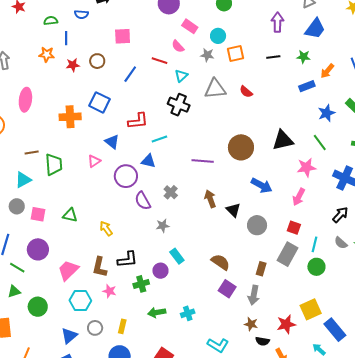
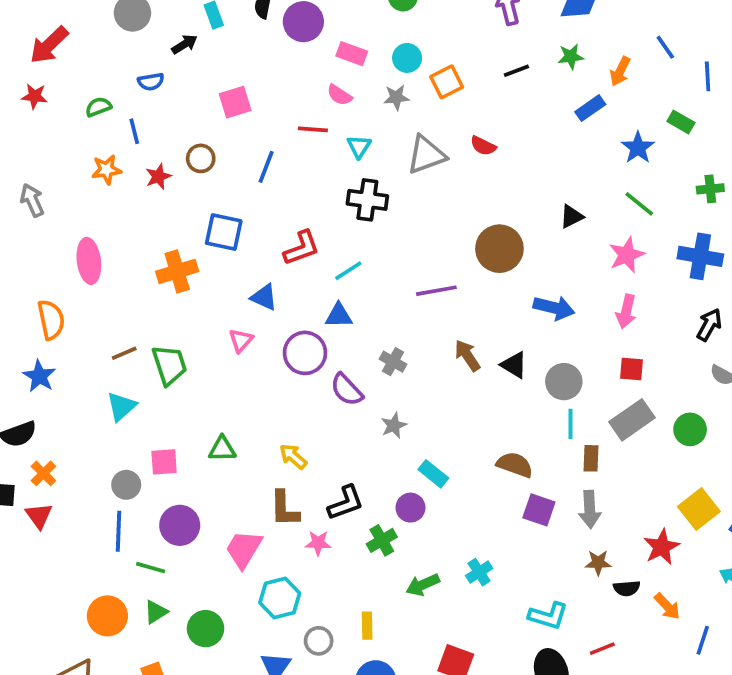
black triangle: (283, 140) -> (572, 217), size x0.6
gray circle: (17, 206) -> (126, 485), moved
cyan line: (314, 244) -> (571, 424), moved
gray rectangle: (288, 254) -> (632, 420), turned 40
brown L-shape: (100, 267) -> (284, 509), moved
pink star: (109, 291) -> (318, 543), moved

